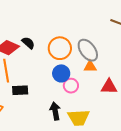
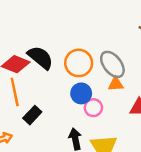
black semicircle: (28, 43) -> (40, 58), size x1.6
black rectangle: (20, 90) -> (32, 115), turned -42

